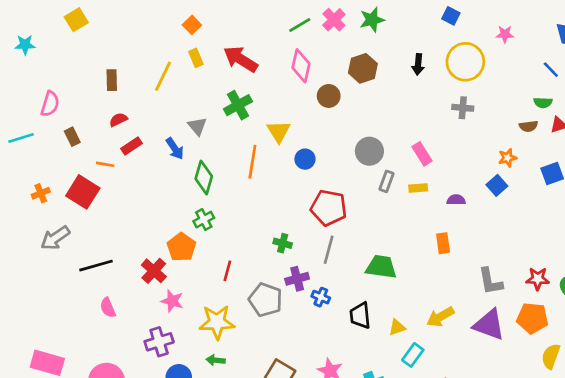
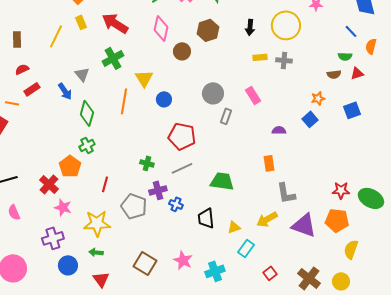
yellow rectangle: (418, 188) -> (260, 57), moved
gray line: (329, 250) -> (182, 168), turned 50
gray L-shape: (490, 281) -> (286, 193), moved

